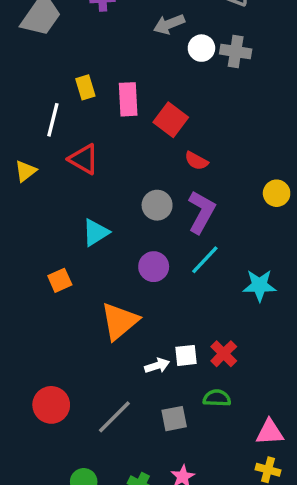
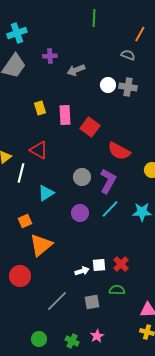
gray arrow: (169, 24) -> (76, 70), moved
white line: (53, 120) -> (21, 173), moved
red semicircle: (196, 161) -> (119, 151), moved, size x1.6
cyan star: (260, 285) -> (142, 212), moved
orange triangle: (120, 321) -> (41, 245), moved
red circle: (51, 405) -> (20, 276), moved

